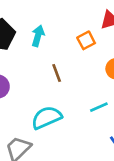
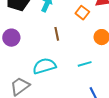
orange square: (86, 40) -> (82, 13), turned -32

